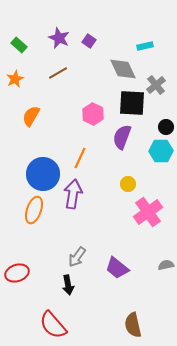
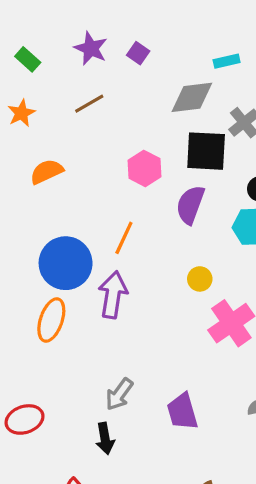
gray diamond: (123, 69) -> (192, 97), turned -72
orange semicircle: (31, 116) -> (47, 172), turned 35
purple trapezoid: (117, 268) -> (182, 412), turned 35

